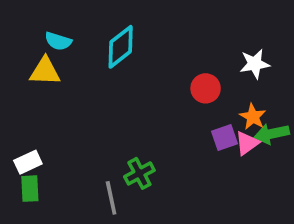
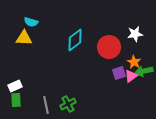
cyan diamond: (121, 47) -> (75, 40), moved
red circle: (206, 88) -> (109, 47), size x1.5
green cross: (139, 173) -> (68, 104), moved
gray line: (111, 198) -> (46, 105), moved

